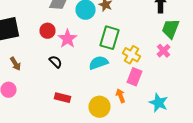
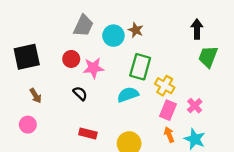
pink star: (68, 39) -> (93, 68), turned 30
pink cross: (164, 51) -> (195, 106), moved
orange arrow: (120, 96) -> (169, 135), moved

